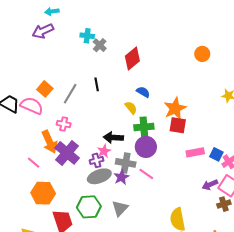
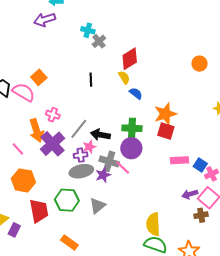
gray line: (70, 94) -> (79, 129), moved
yellow semicircle: (131, 108) -> (124, 77), moved
pink line: (146, 174) -> (123, 168), moved

